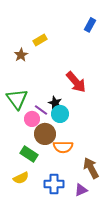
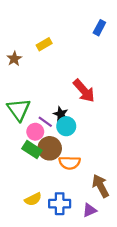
brown star: (21, 55) -> (14, 59), moved
green rectangle: (29, 154) -> (32, 149), moved
yellow semicircle: (21, 178) -> (33, 199), moved

